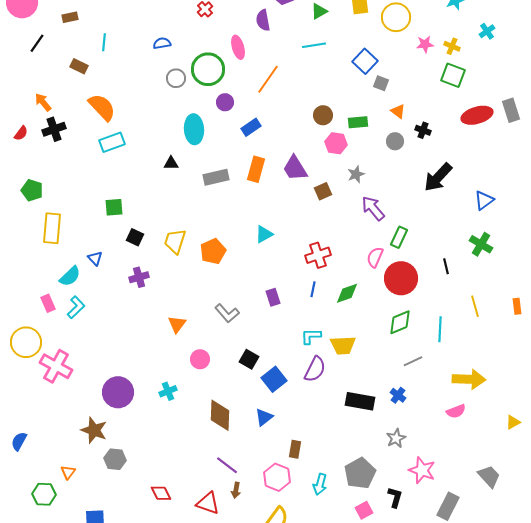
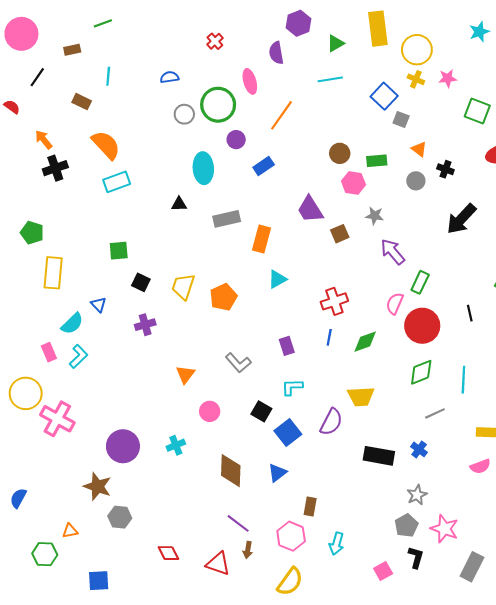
yellow cross: (452, 46) -> (416, 79), moved
red semicircle: (21, 133) -> (12, 107), moved, turned -91
orange rectangle: (256, 169) -> (261, 239), moved
gray star: (356, 174) -> (375, 216), turned 30
cyan L-shape: (311, 336) -> (292, 387), moved
orange triangle: (68, 472) -> (70, 531), turned 42
gray pentagon: (360, 473) -> (406, 526), moved, size x0.7

